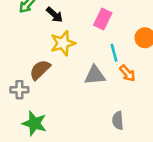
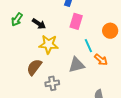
yellow star: (63, 43) -> (49, 44), turned 30
gray cross: (19, 90) -> (52, 83), moved

